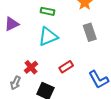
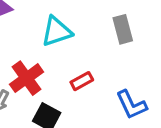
red cross: (31, 67) -> (27, 78), size x1.5

